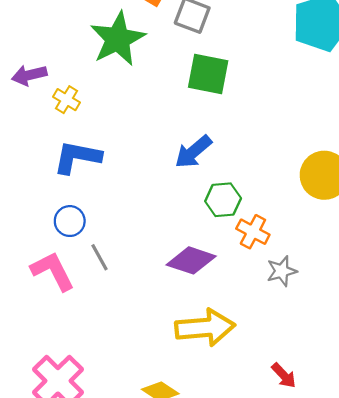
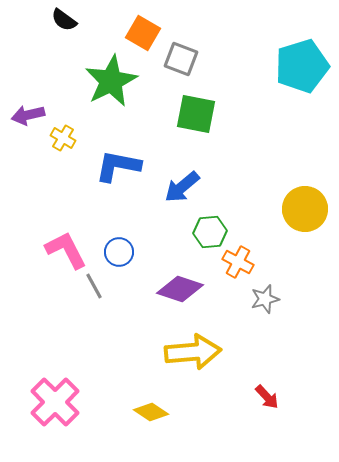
blue L-shape: (77, 157) -> (118, 166), moved
blue circle: (70, 221) -> (119, 252), moved
pink L-shape: (53, 271) -> (66, 250), moved

